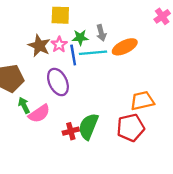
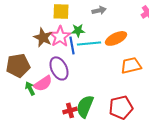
gray arrow: (101, 33) -> (99, 10), moved, turned -88
pink star: (59, 44) -> (60, 36), size x1.5
orange trapezoid: (142, 101) -> (131, 65), moved
pink semicircle: (39, 114) -> (43, 83), moved

